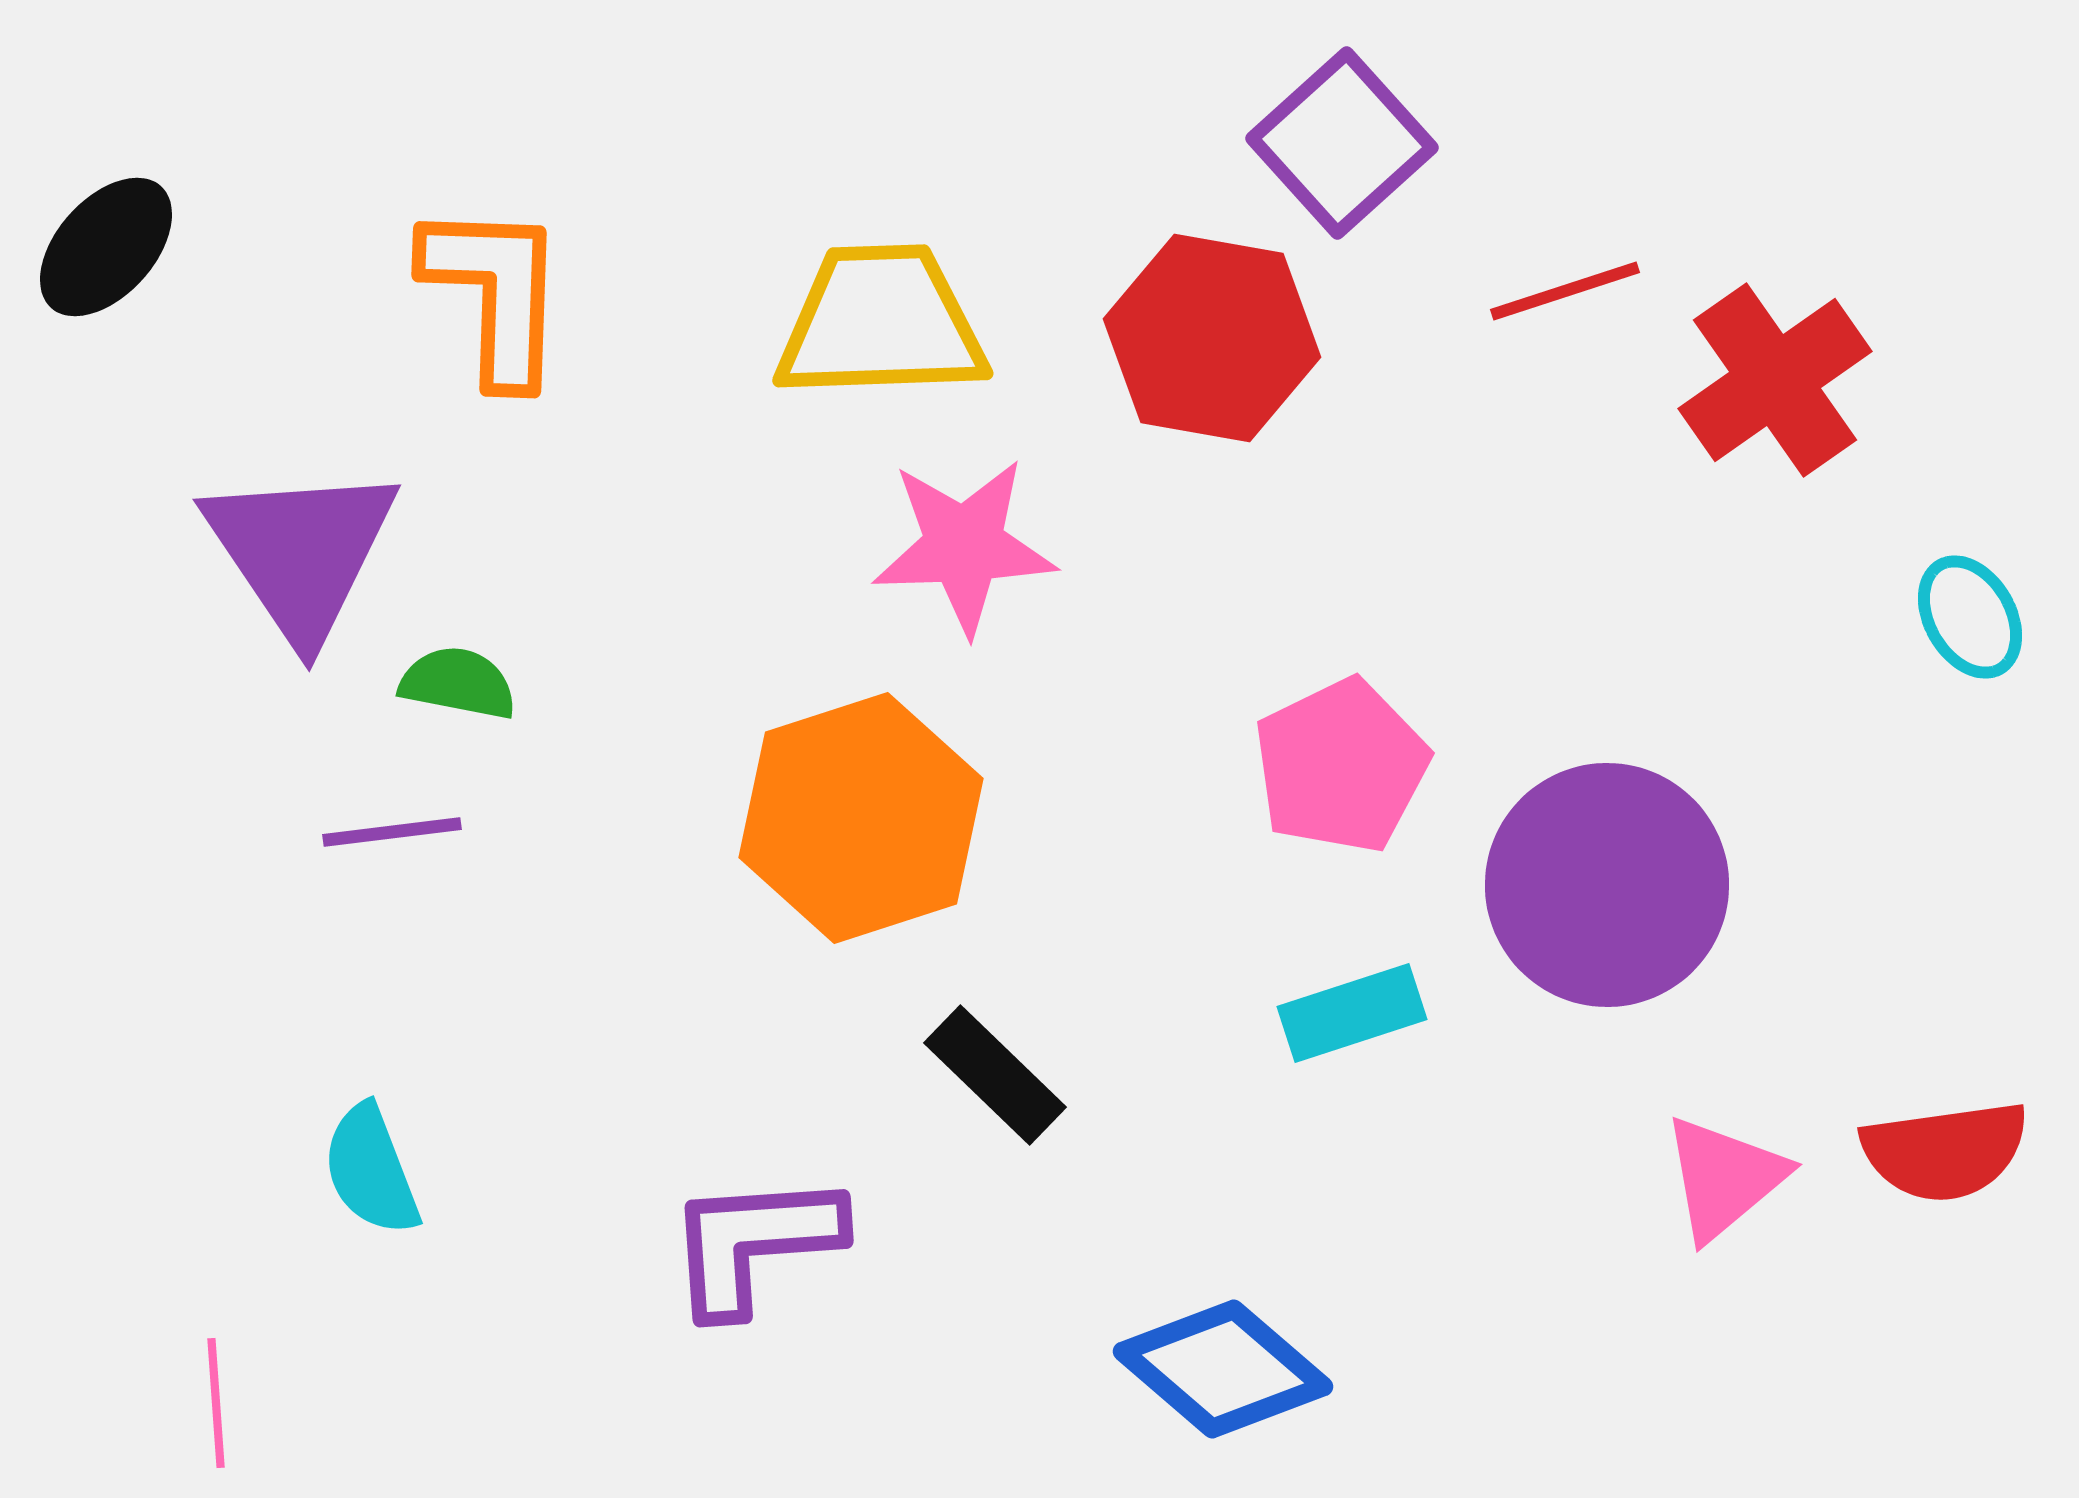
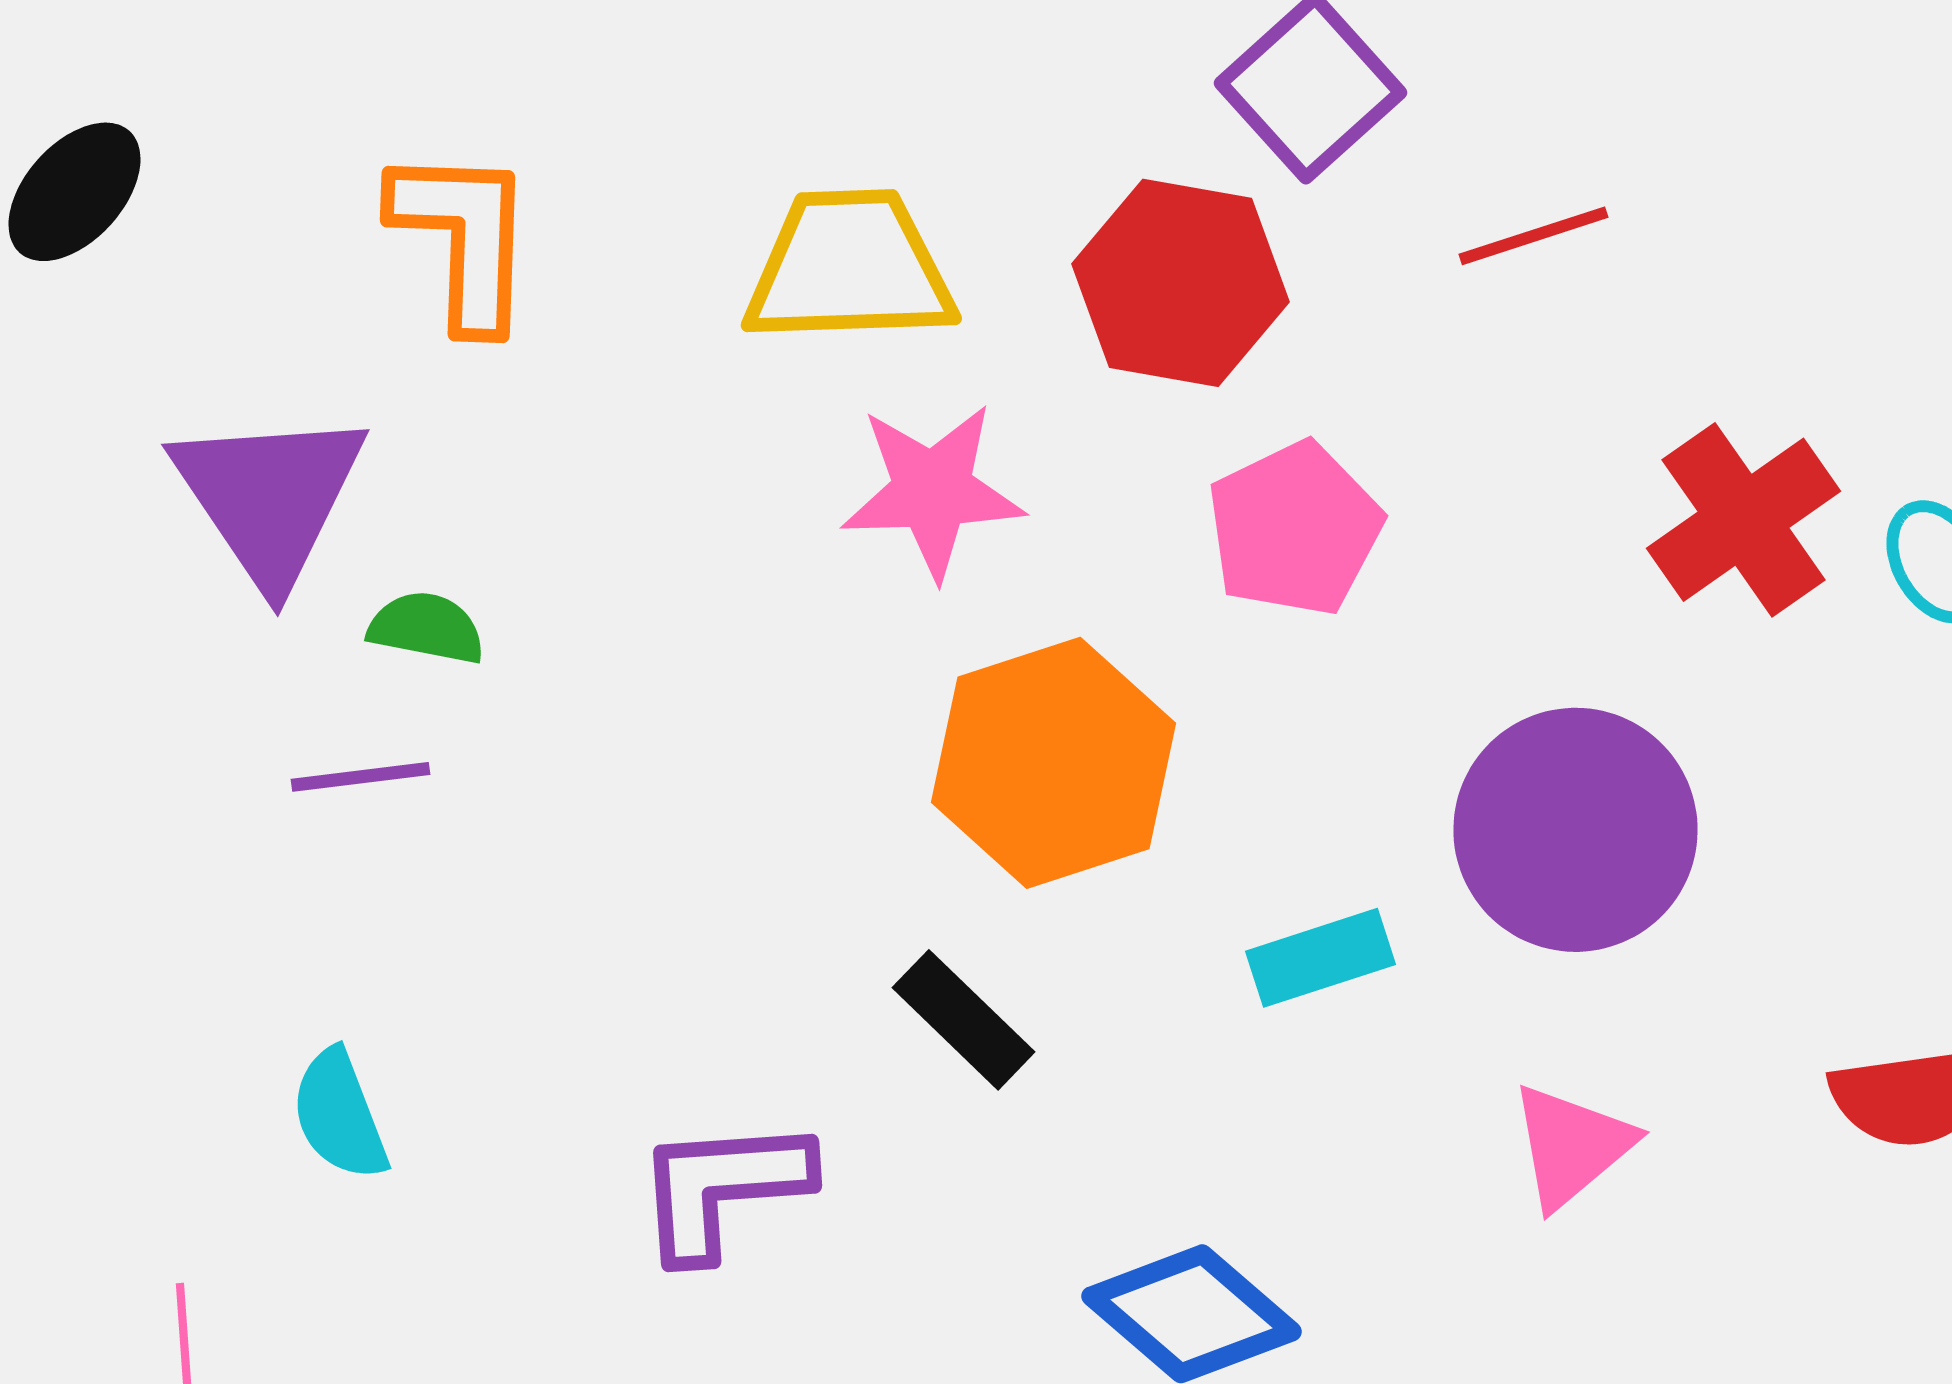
red cross: (1775, 380) -> (1743, 520), moved
pink pentagon: (1341, 766) -> (1294, 529), moved
orange hexagon: (861, 818) -> (1053, 763), moved
pink triangle: (1724, 1178) -> (1571, 1146), moved

